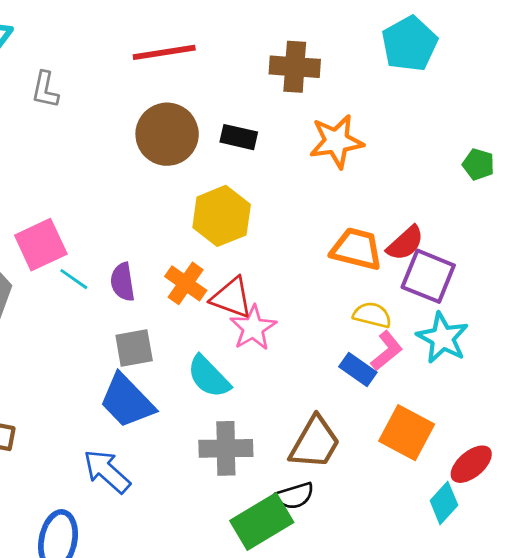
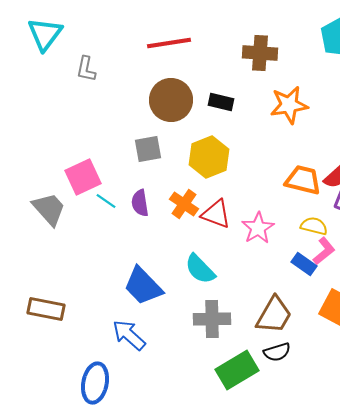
pink star: (253, 328) -> (258, 228), moved
gray square: (134, 348) -> (148, 149), moved
black semicircle: (295, 496) -> (277, 352), moved

